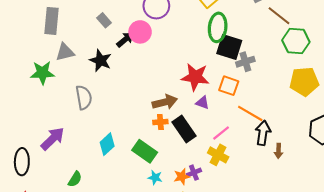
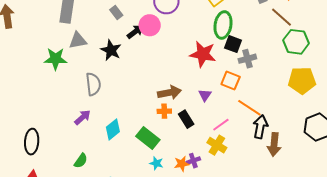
black square: (229, 47) -> (233, 44), size x0.7
red star: (195, 77) -> (203, 54), moved
purple triangle: (202, 103) -> (205, 95), turned 40
black rectangle: (184, 129) -> (186, 119), size x0.7
purple arrow: (53, 139) -> (82, 117), moved, size x0.7
brown arrow: (279, 151) -> (274, 144), size x1.6

